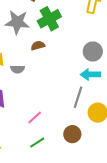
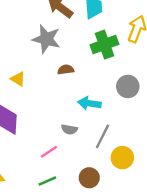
green cross: (49, 19) -> (104, 45), moved
gray semicircle: (17, 69) -> (69, 129), moved
cyan arrow: (90, 74) -> (89, 103), moved

